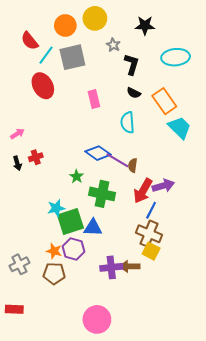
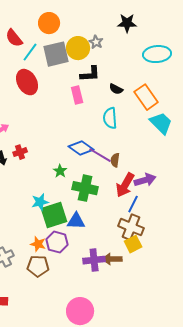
yellow circle: (95, 18) -> (78, 48), moved
black L-shape: (132, 64) -> (90, 74), moved, turned 70
yellow square: (151, 251) -> (133, 244), turned 36

